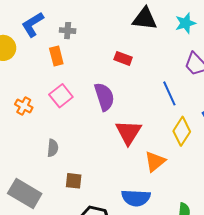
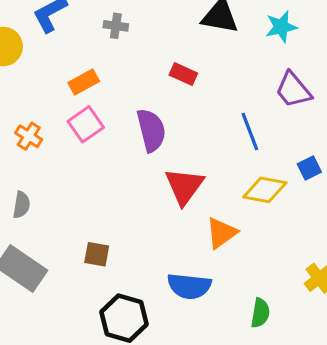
gray cross: (68, 31) -> (116, 26), moved
orange rectangle: (56, 56) -> (84, 82), moved, turned 72
yellow diamond: (182, 131) -> (265, 190), turned 64
gray semicircle: (53, 148) -> (21, 205), moved

